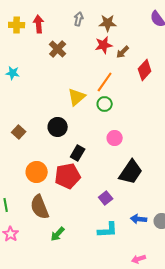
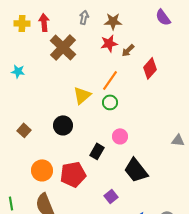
brown cross: (58, 49) -> (63, 47), size x1.5
black rectangle: (78, 153) -> (97, 151), moved
black trapezoid: (131, 172) -> (136, 170), turned 108

